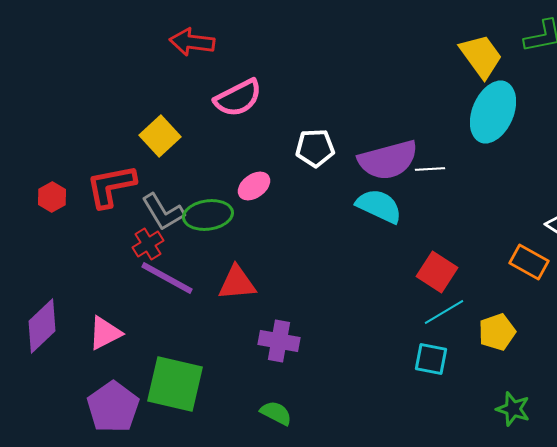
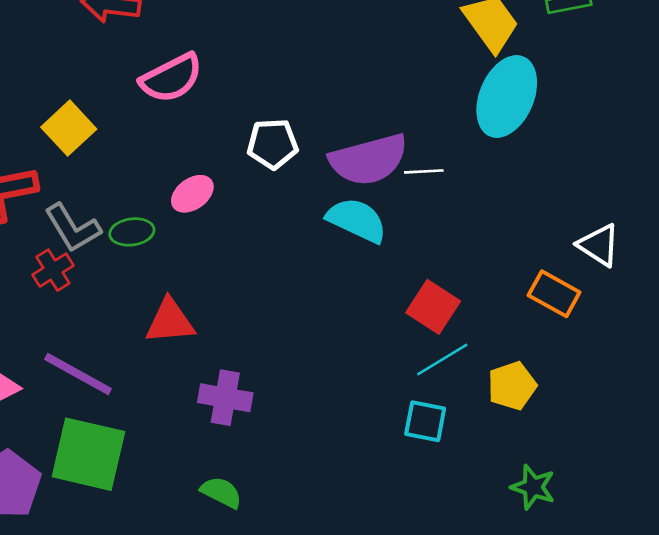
green ellipse: (208, 215) -> (132, 232), size x0.7
purple line: (167, 278) -> (78, 374), moved

